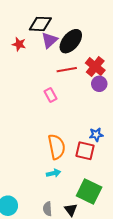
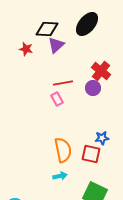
black ellipse: (71, 41) -> (87, 24), moved
red line: (67, 70) -> (63, 83), moved
purple circle: (99, 84) -> (93, 88), moved

